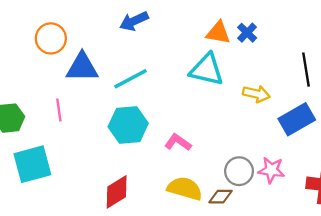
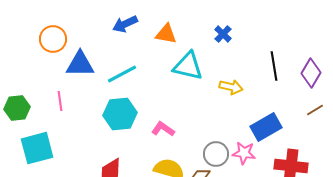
orange triangle: (218, 33) -> (166, 34), moved
blue rectangle: (297, 119) -> (266, 127), moved

